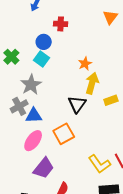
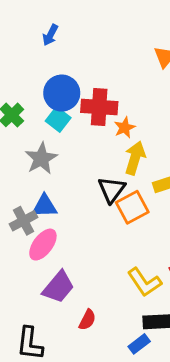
red cross: (61, 24) -> (99, 107), moved, size x1.6
blue circle: (44, 42) -> (62, 93), size x1.5
gray cross: (19, 106) -> (24, 221), moved
orange square: (64, 134) -> (132, 207), moved

